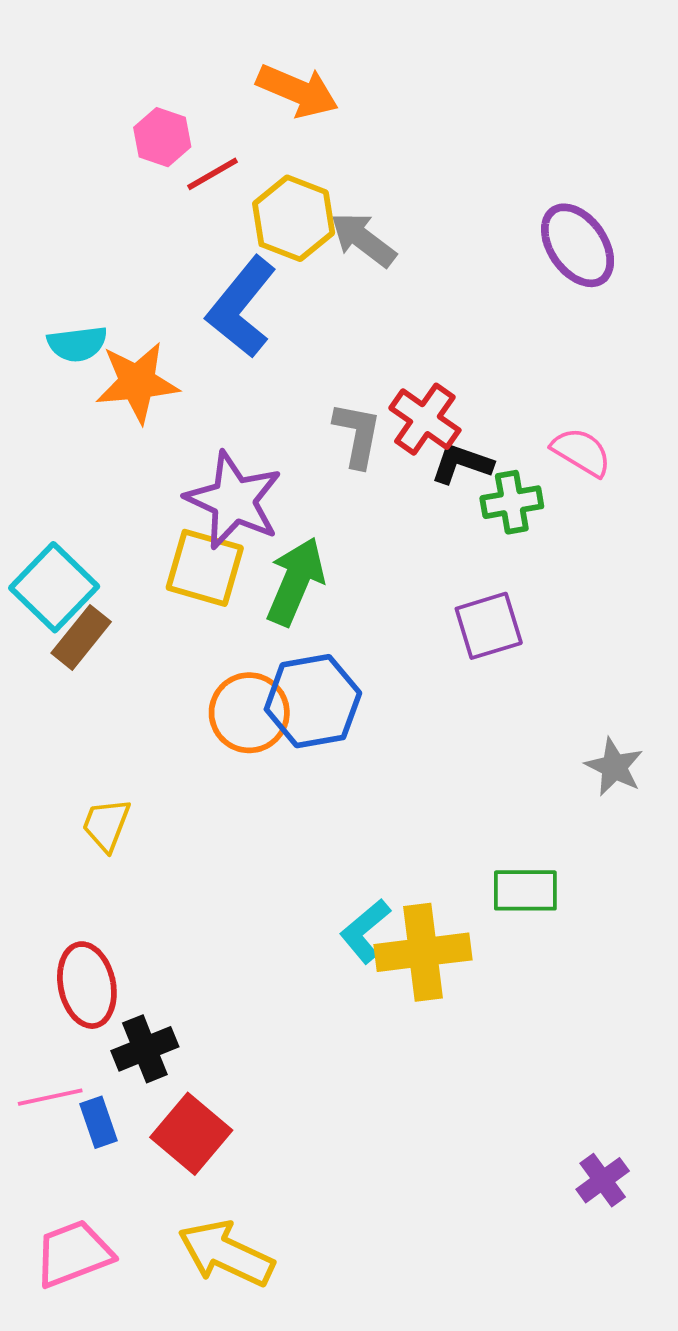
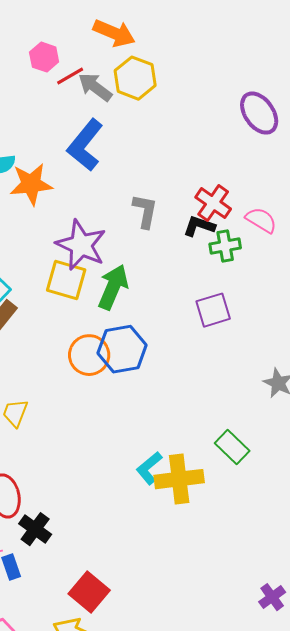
yellow hexagon: (294, 218) -> (135, 78), moved
gray arrow: (363, 240) -> (95, 87), moved
red cross: (425, 419) -> (213, 203), moved
green rectangle: (525, 890) -> (232, 447), turned 44
black cross: (145, 1049) -> (35, 529), turned -32
red square: (191, 1134) -> (89, 592), moved

